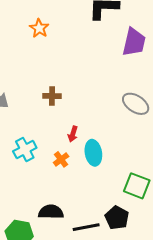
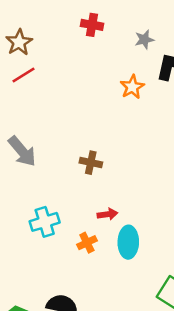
orange star: (39, 28) -> (132, 87), moved
red arrow: (73, 134) -> (107, 214), turned -126

